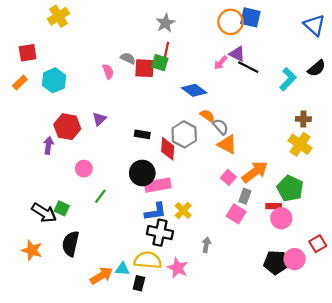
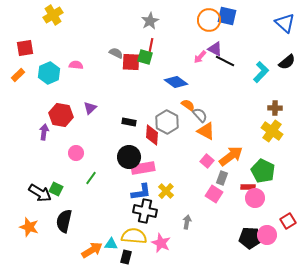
pink semicircle: (108, 72) -> (76, 65), moved, turned -64

